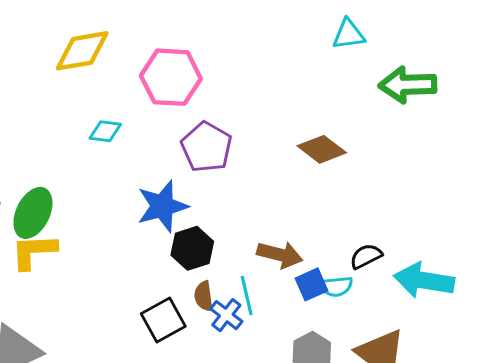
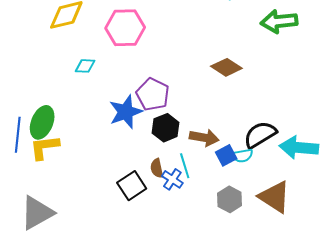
purple pentagon: (206, 147) -> (153, 94), moved
black hexagon: (192, 248) -> (166, 128), moved
black semicircle: (366, 256) -> (260, 135), size x1.6

